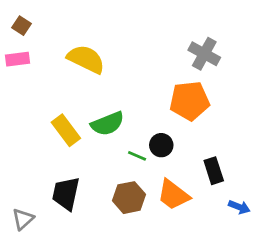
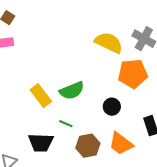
yellow semicircle: (86, 59) -> (109, 43), moved
green line: (137, 156) -> (66, 124), moved
black trapezoid: (66, 194) -> (41, 143), turned -100

